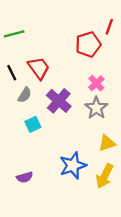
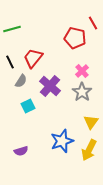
red line: (109, 27) -> (93, 23), turned -48
red pentagon: (88, 44) -> (75, 38), turned 30
red trapezoid: (39, 68) -> (33, 58), turned -105
yellow triangle: (107, 143) -> (91, 122), turned -35

